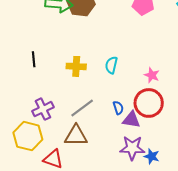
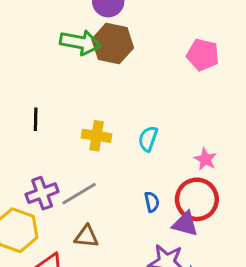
gray line: (82, 108) -> (79, 194), moved
purple triangle: (131, 120) -> (185, 224), moved
brown triangle: (76, 136) -> (86, 236), size x0.7

